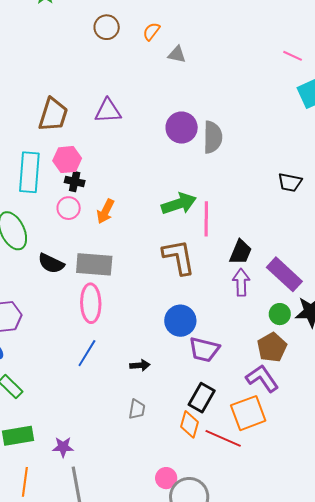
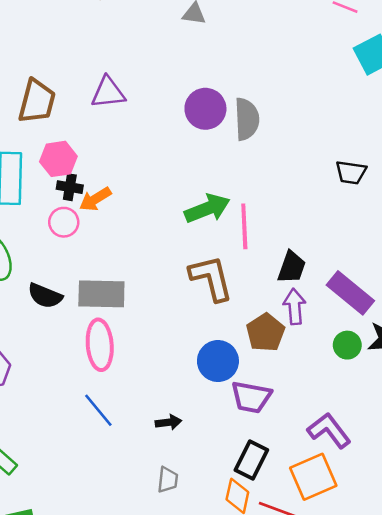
orange arrow: (105, 211) -> (95, 199), moved, turned 35
brown pentagon: (272, 347) -> (265, 332), moved
blue line: (87, 353) -> (98, 410), turned -68

